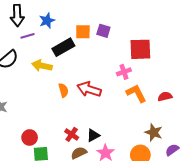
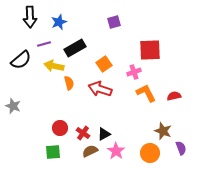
purple square: (103, 31) -> (114, 22), moved, turned -32
orange square: (83, 32) -> (104, 64), moved, turned -35
purple line: (28, 36) -> (44, 44), moved
orange semicircle: (63, 90) -> (69, 83), moved
red circle: (30, 137) -> (60, 128), moved
purple semicircle: (172, 150) -> (181, 148), turned 104

